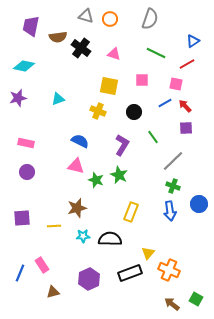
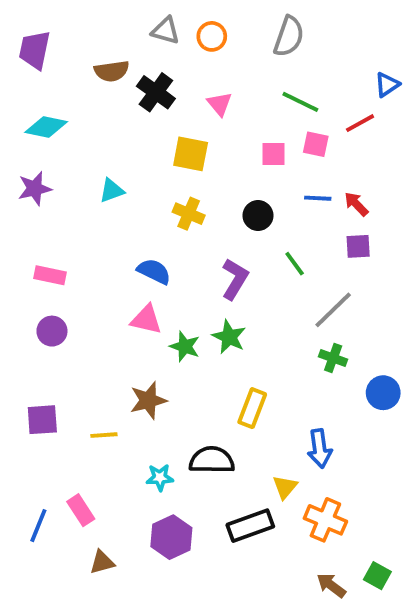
purple trapezoid: (31, 26) -> (35, 50), moved
blue triangle: (193, 41) -> (387, 85), moved
pink triangle: (114, 54) -> (219, 104), turned 32
pink square: (176, 84) -> (316, 144), moved
yellow square: (109, 86) -> (191, 154), moved
blue line: (165, 103) -> (318, 198), turned 32
blue arrow: (170, 211) -> (320, 449), moved
cyan star: (83, 236) -> (160, 477), moved

